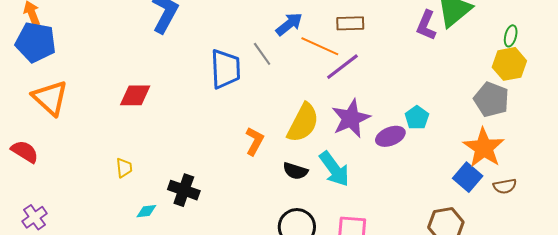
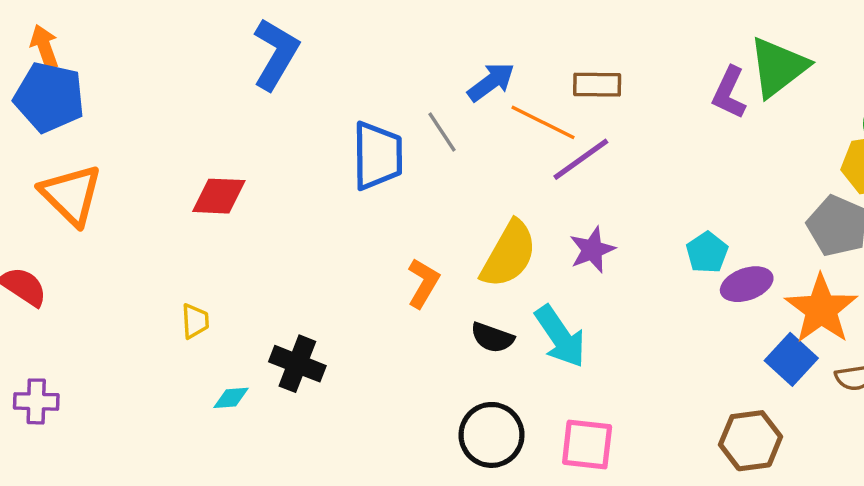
purple star: (351, 118) -> (592, 250), size x0.7
purple ellipse: (390, 136) -> (747, 284), moved
purple cross: (35, 217) -> (36, 401), turned 35

